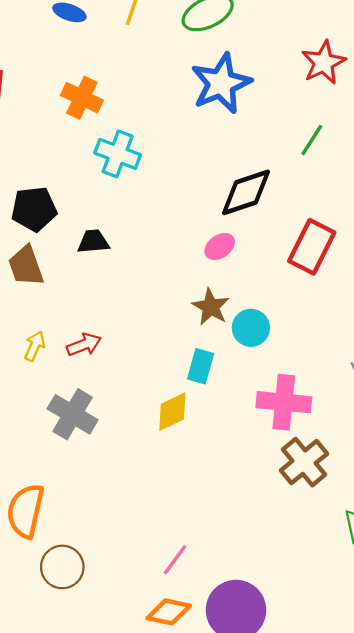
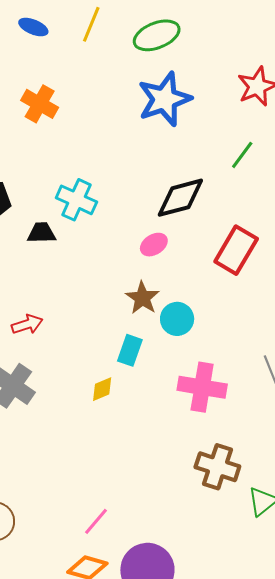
cyan cross: (118, 154) -> (76, 200), moved
yellow diamond: (172, 412) -> (102, 389), size x0.7
brown cross: (304, 462) -> (217, 467), moved, turned -36

